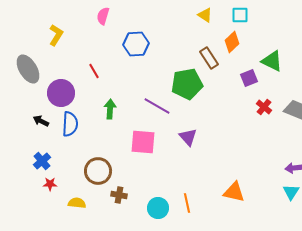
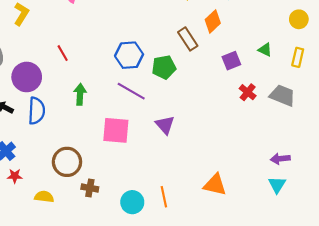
blue hexagon: (136, 44) -> (129, 55), moved
green triangle: (272, 61) -> (265, 50), moved, size x0.6
green pentagon: (187, 84) -> (164, 67), size x0.7

